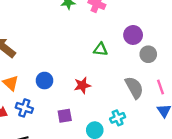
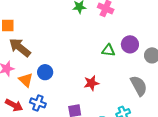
purple circle: (133, 35) -> (130, 44), moved
blue circle: (44, 81) -> (45, 72), moved

